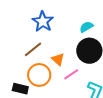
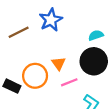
brown line: (33, 49) -> (19, 32), moved

